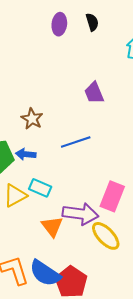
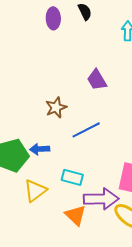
brown star: (32, 119) -> (56, 107), moved, turned 30
cyan rectangle: (40, 188) -> (72, 177), moved

